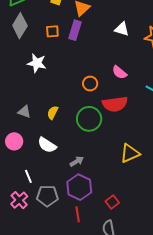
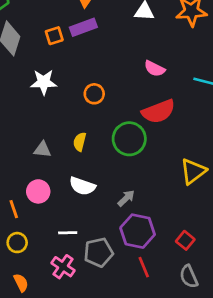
purple rectangle: (75, 30) -> (83, 27), turned 66
orange circle: (90, 84) -> (94, 94), moved
white line: (28, 176) -> (68, 233), turned -56

